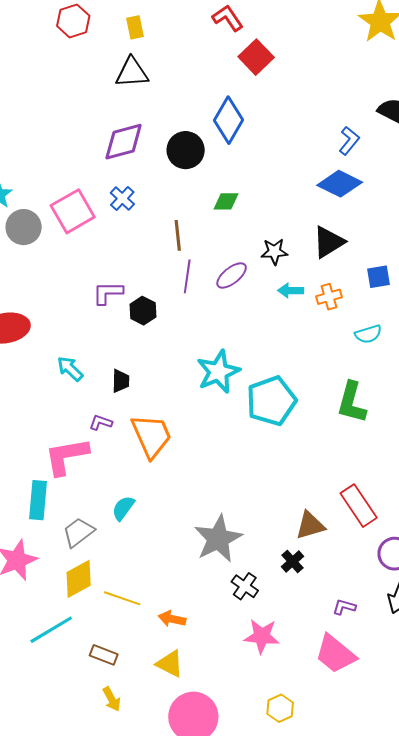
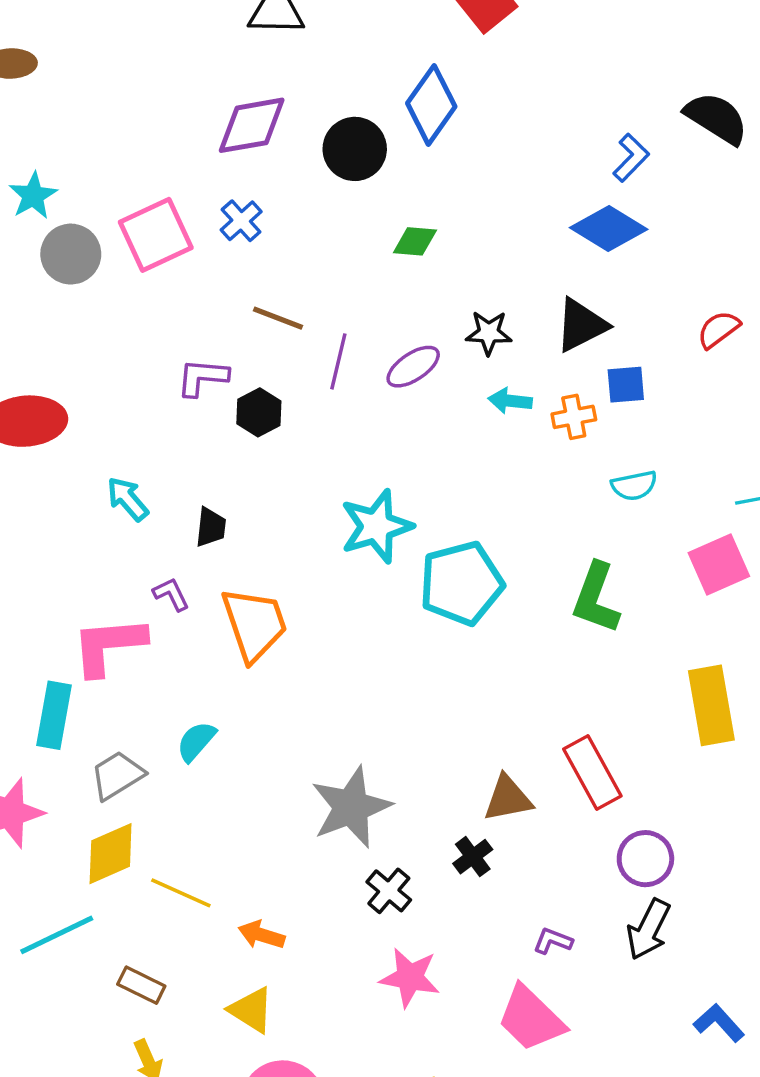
brown line: (178, 235) -> (278, 318), moved, turned -68
blue square: (379, 277) -> (626, 385), moved
purple L-shape: (101, 423) -> (171, 594), turned 40

